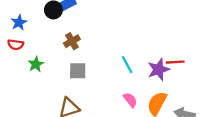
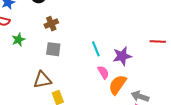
red line: (175, 62) -> (158, 41), moved
pink semicircle: (130, 100) -> (103, 72), moved

